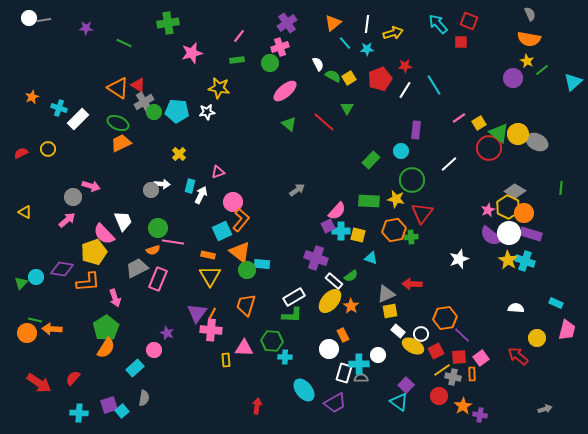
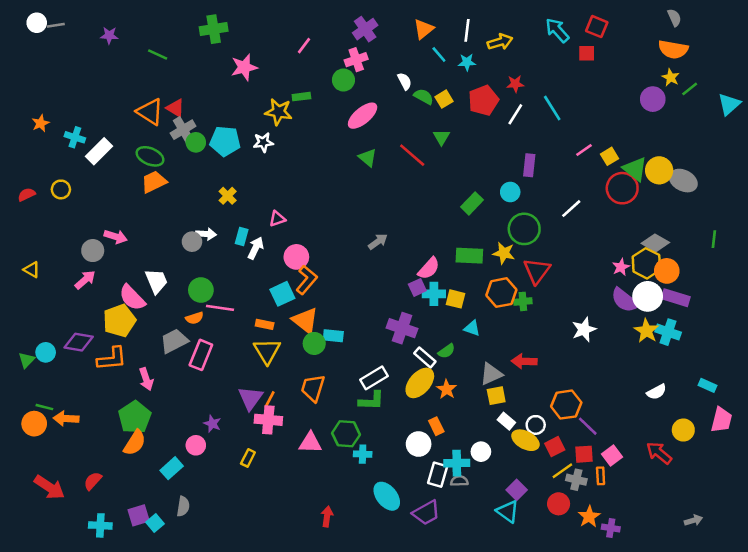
green rectangle: (237, 60) -> (301, 97), moved
white semicircle: (516, 308) -> (657, 392), turned 147
yellow rectangle: (226, 360) -> (248, 458), moved, turned 32

